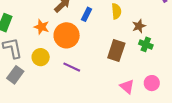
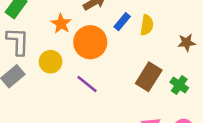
yellow semicircle: (116, 11) -> (147, 25), moved
brown star: (139, 26) -> (187, 43), moved
green cross: (146, 44) -> (179, 85), moved

